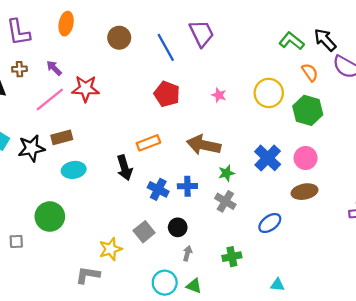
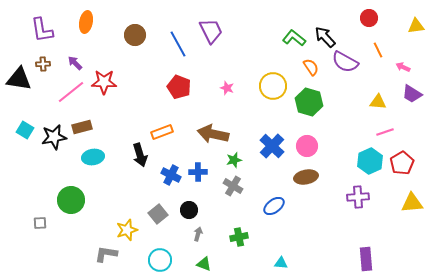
cyan circle: (165, 283) -> (160, 260), moved

